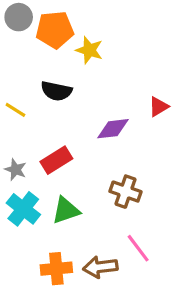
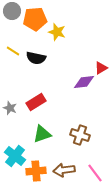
yellow line: (15, 110) -> (13, 51), moved
purple diamond: (113, 129) -> (84, 82), moved
brown cross: (126, 192) -> (80, 135), moved
cyan cross: (23, 209) -> (15, 156), moved
pink line: (138, 248) -> (95, 173), moved

